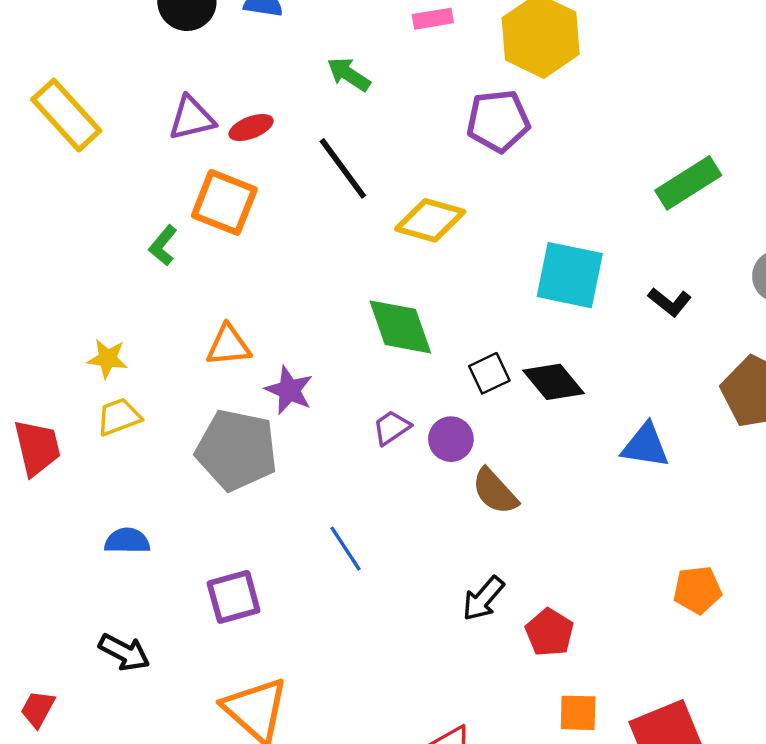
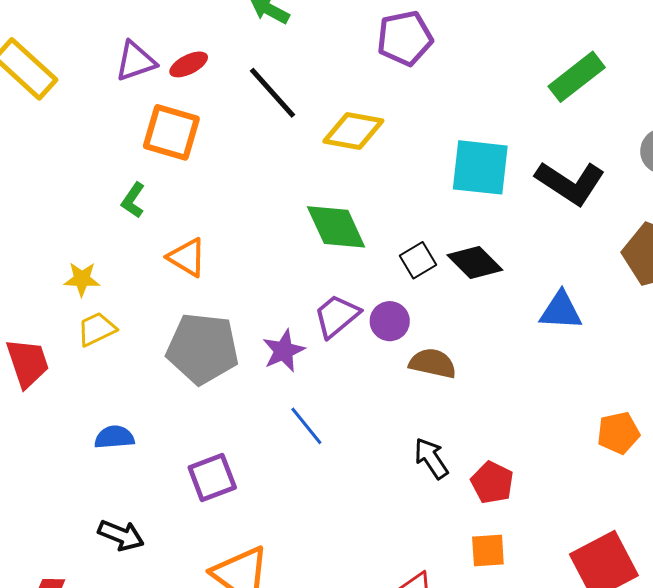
green L-shape: (163, 245) -> (133, 200), moved
black L-shape: (670, 302) -> (570, 183), size x1.8
orange triangle: (229, 345) -> (187, 257), turned 42
purple star: (289, 390) -> (284, 351), moved, turned 30
purple trapezoid: (392, 428) -> (337, 316), size x1.4
brown semicircle: (495, 491) -> (433, 363), turned 150
black arrow: (483, 599) -> (431, 458), turned 111
orange square: (578, 713) -> (488, 550), moved

